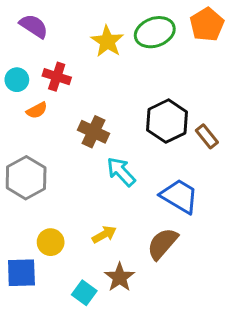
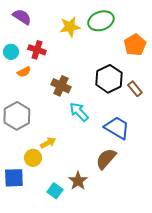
orange pentagon: (207, 25) -> (135, 45), moved
yellow star: (107, 41) -> (70, 27), turned 30
yellow arrow: (104, 234) -> (48, 143), moved

